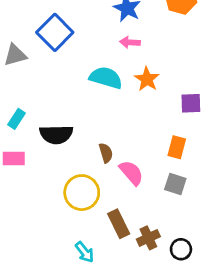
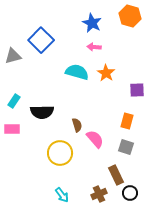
brown rectangle: (119, 224) -> (116, 175), moved
brown cross: (148, 238) -> (99, 194), moved

